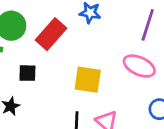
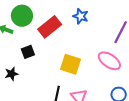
black square: (27, 73) -> (28, 52), turned -32

